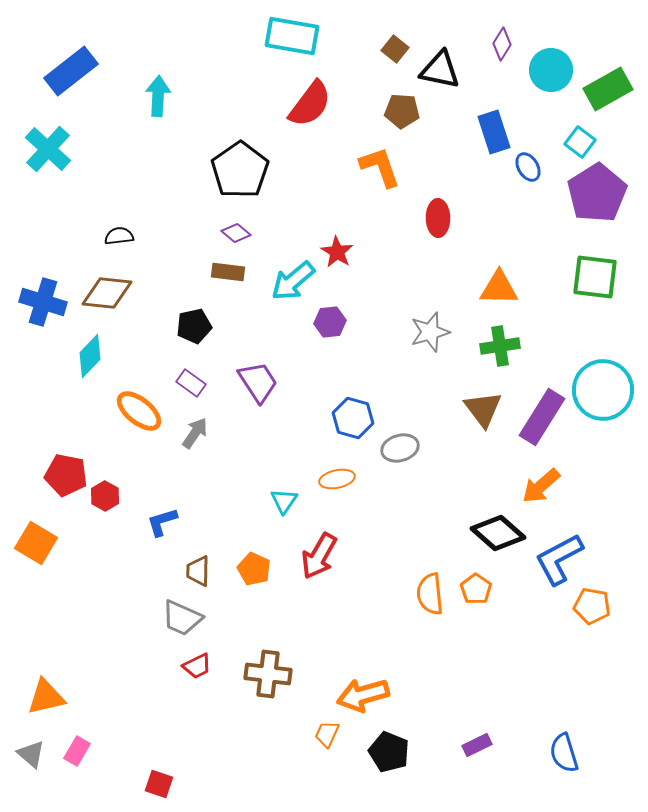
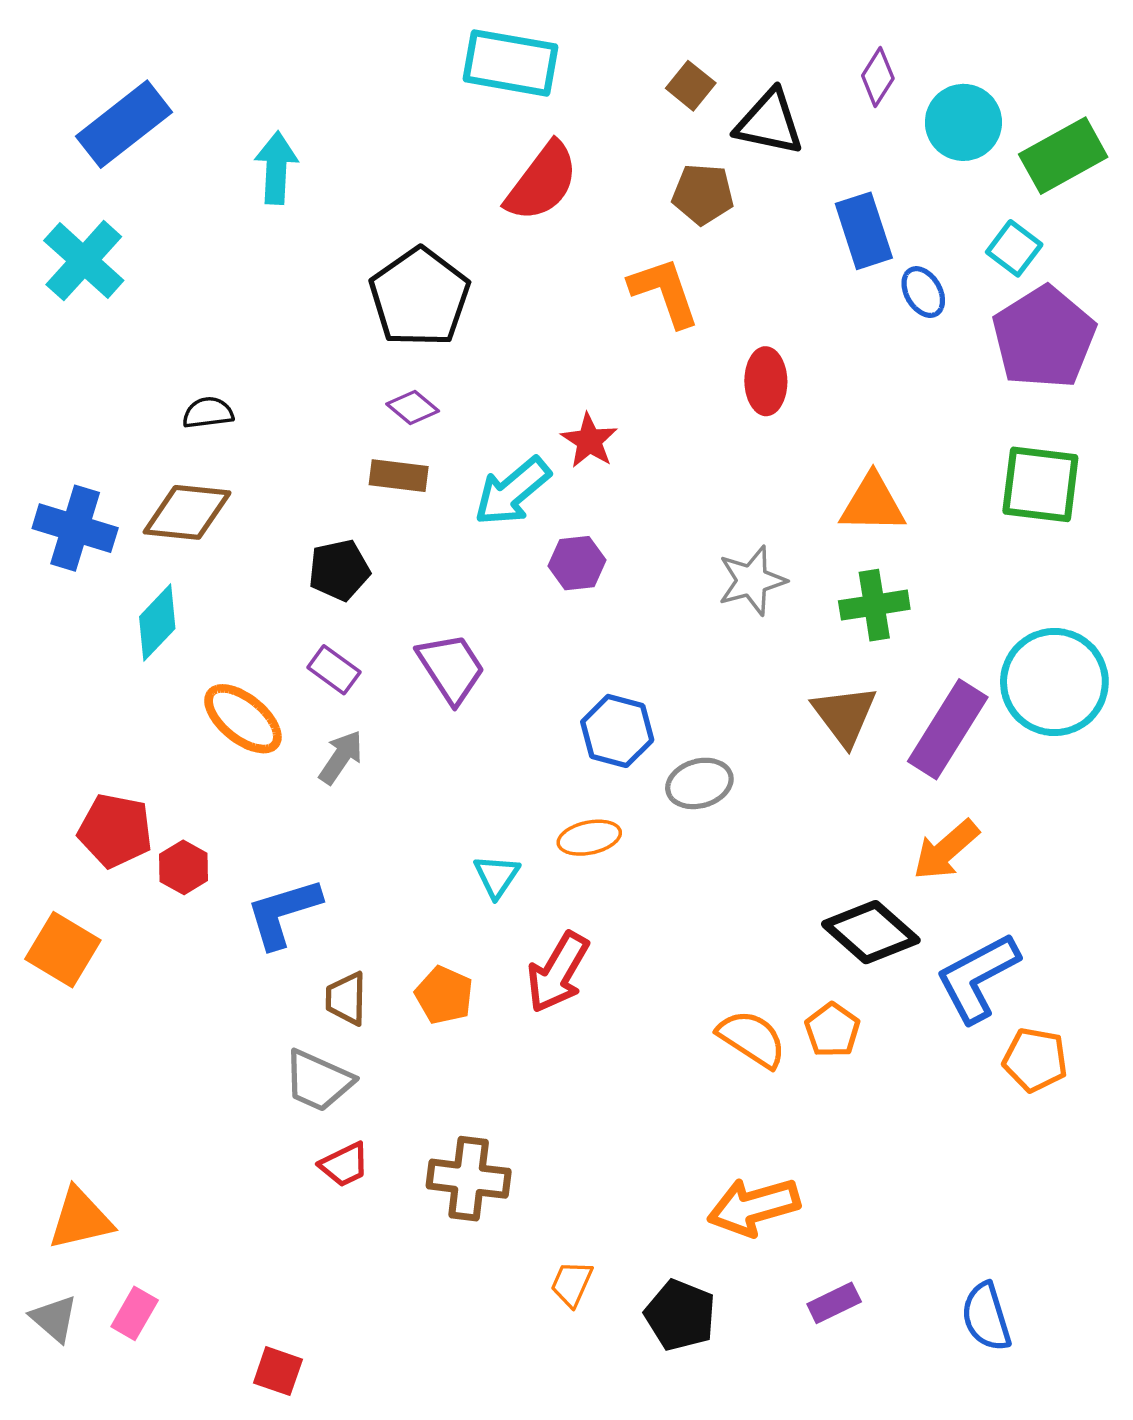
blue L-shape: (162, 522) -> (283, 913), size x1.4
orange semicircle: (430, 594) -> (752, 1039), turned 129
orange arrow: (363, 695) -> (754, 1207), moved

